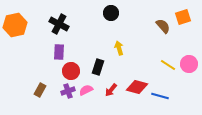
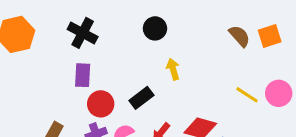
black circle: (111, 13) -> (155, 28), moved
orange square: (183, 17) -> (270, 36), moved
black rectangle: (98, 67) -> (141, 98), turned 35

